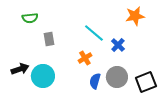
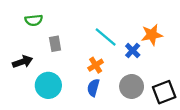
orange star: (135, 16) -> (152, 35), moved
black arrow: (20, 69) -> (22, 62), moved
blue semicircle: (95, 81) -> (93, 88), moved

